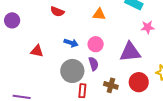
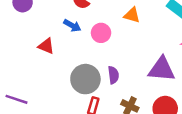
blue arrow: (71, 43) -> (72, 26), moved
pink circle: (96, 44) -> (101, 33), moved

